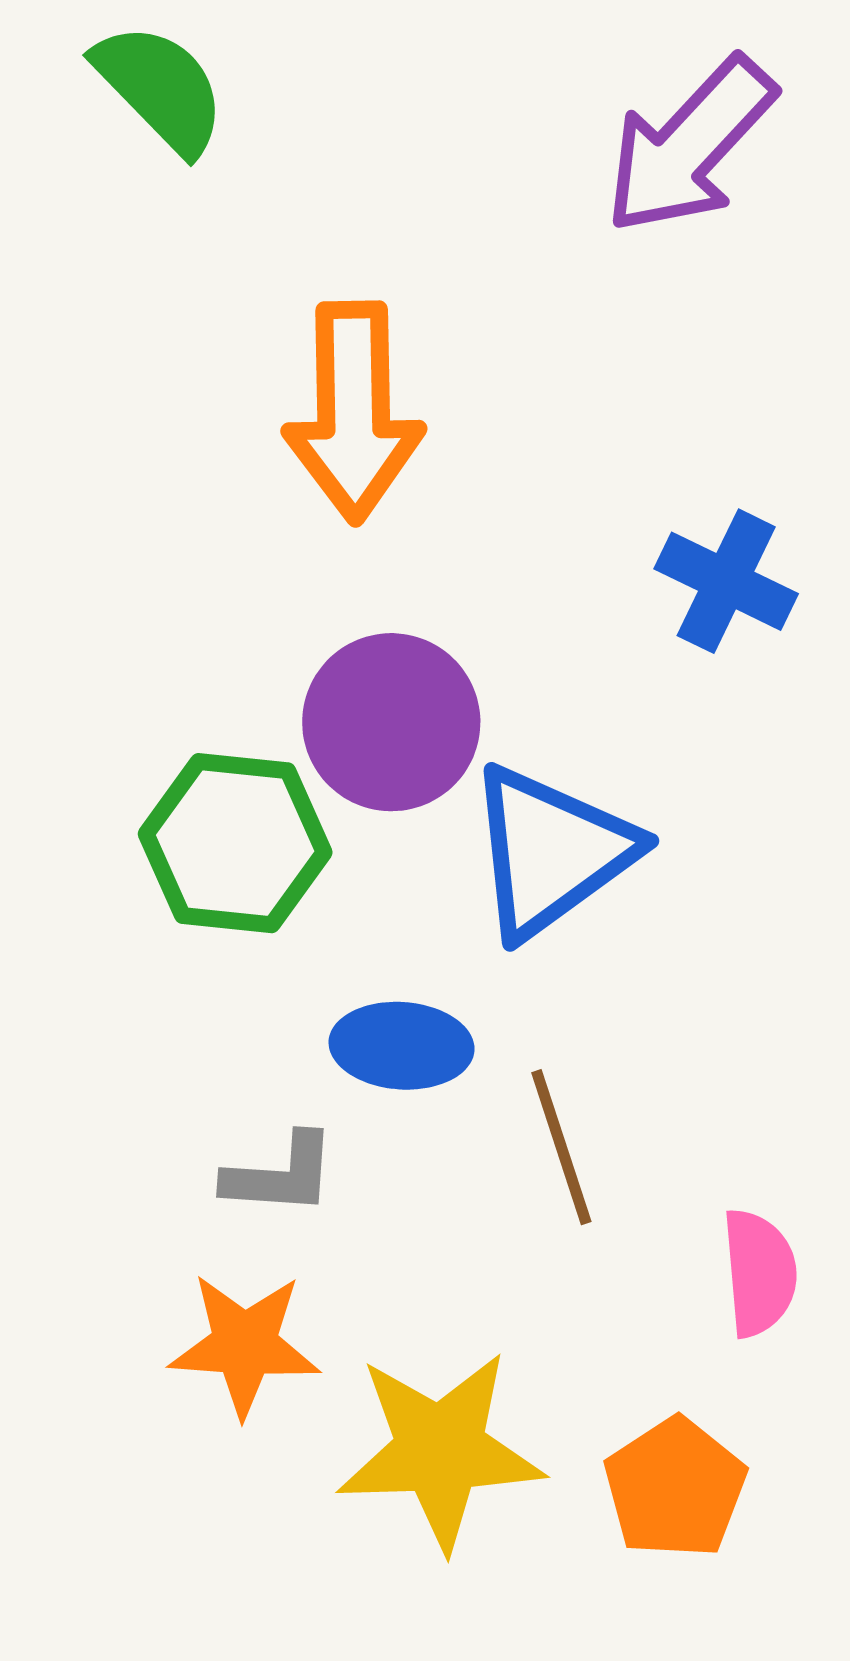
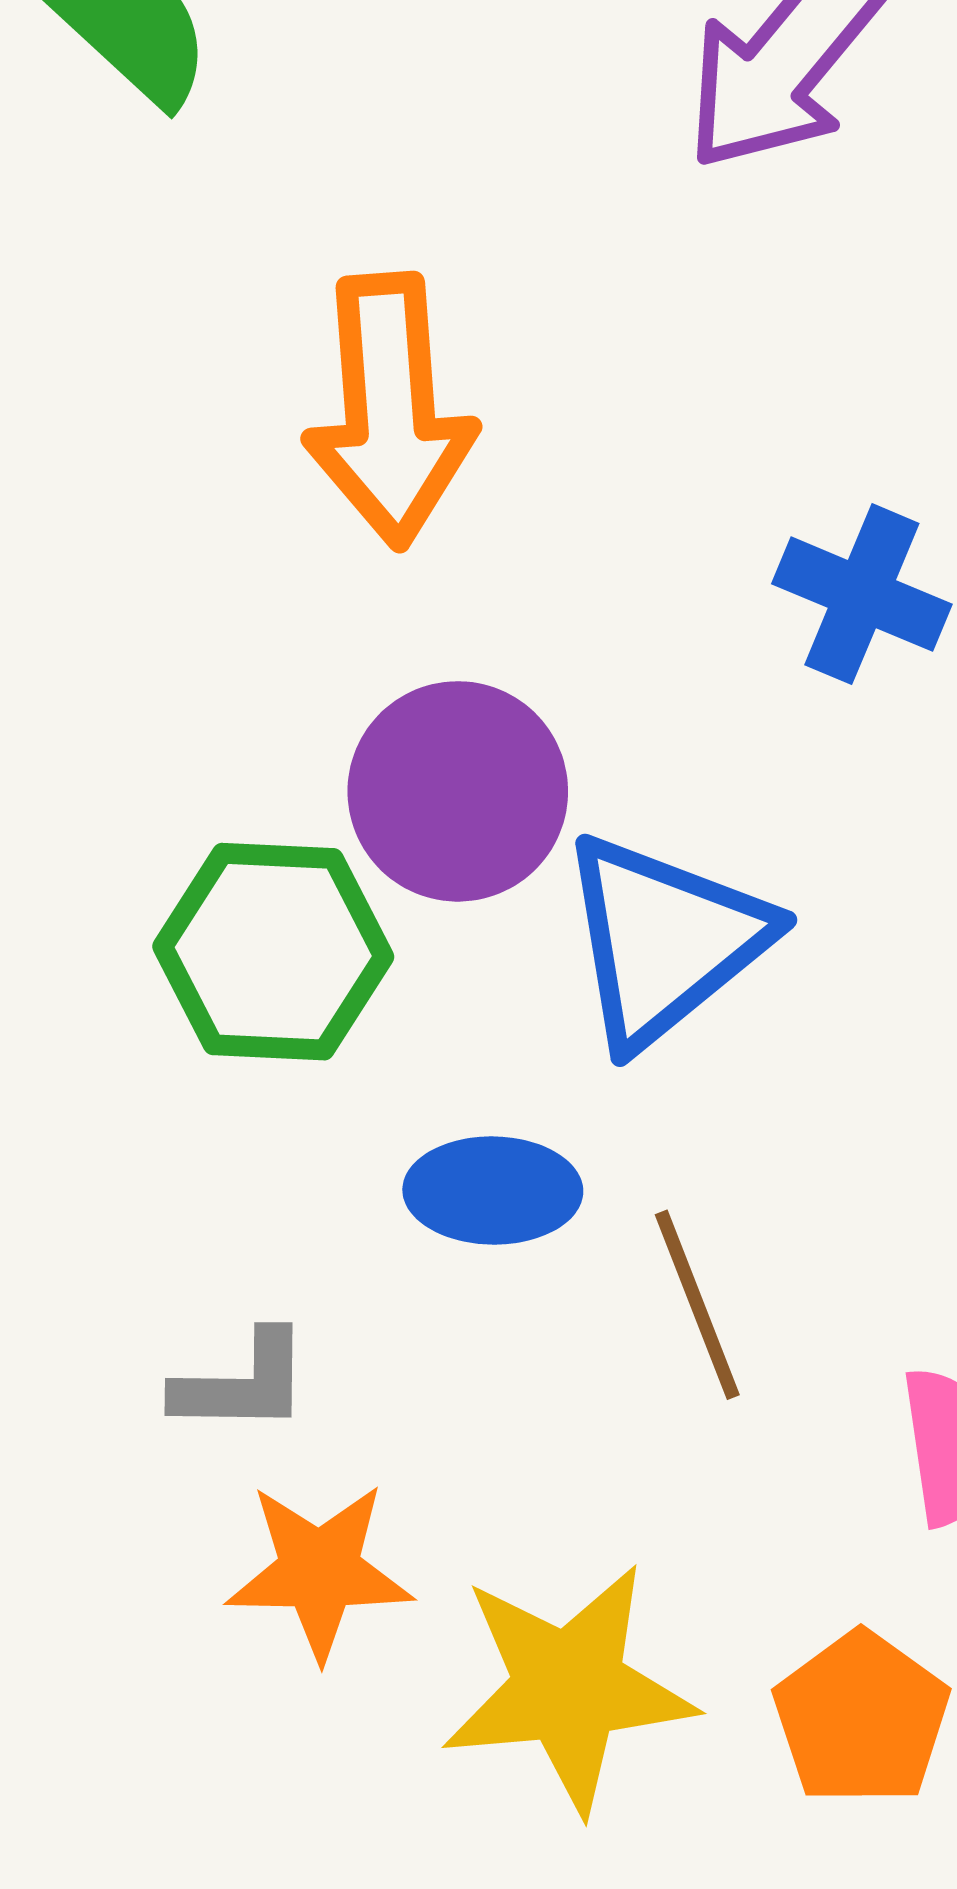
gray L-shape: (280, 1175) -> (242, 1383), moved

